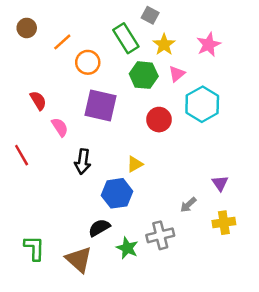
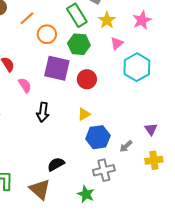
green hexagon: (144, 75) -> (79, 44), moved
red circle: (159, 120) -> (87, 79), moved
blue hexagon: (117, 193) -> (98, 137), moved
green star: (127, 248) -> (86, 194), moved

